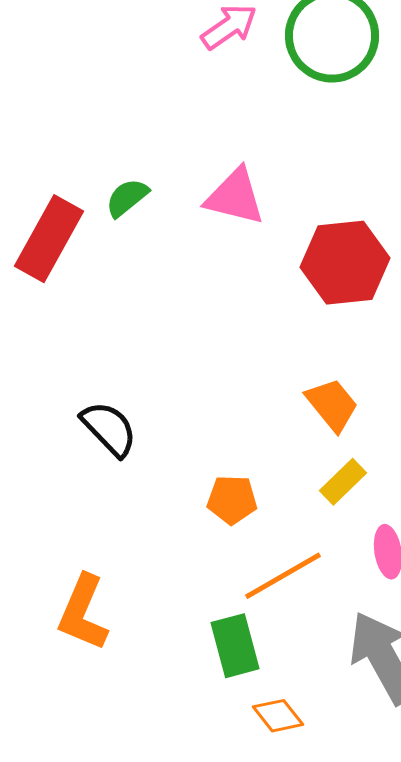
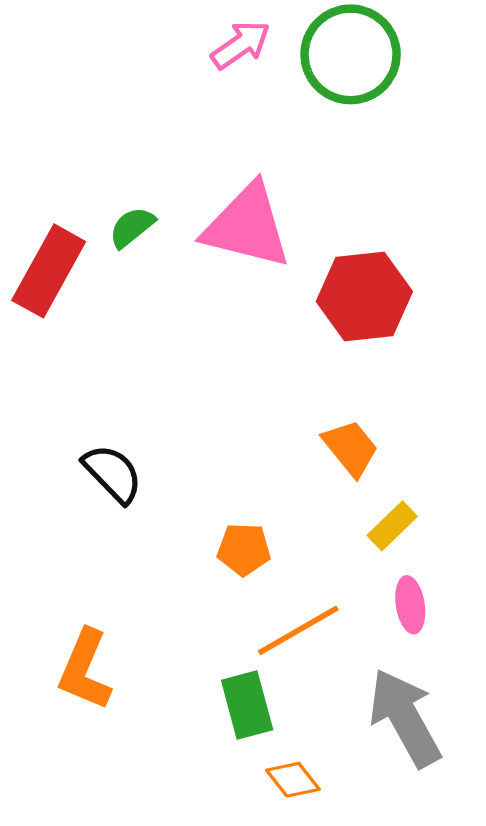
pink triangle: (235, 197) -> (247, 226), size x1.4
yellow rectangle: (343, 482) -> (392, 526), moved

